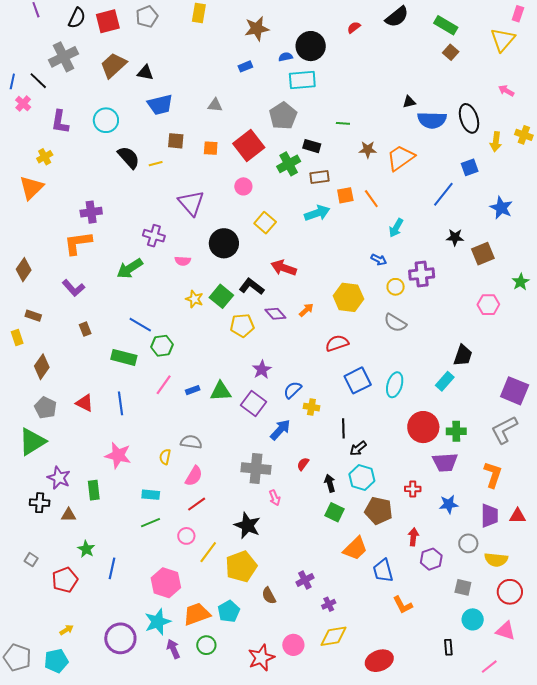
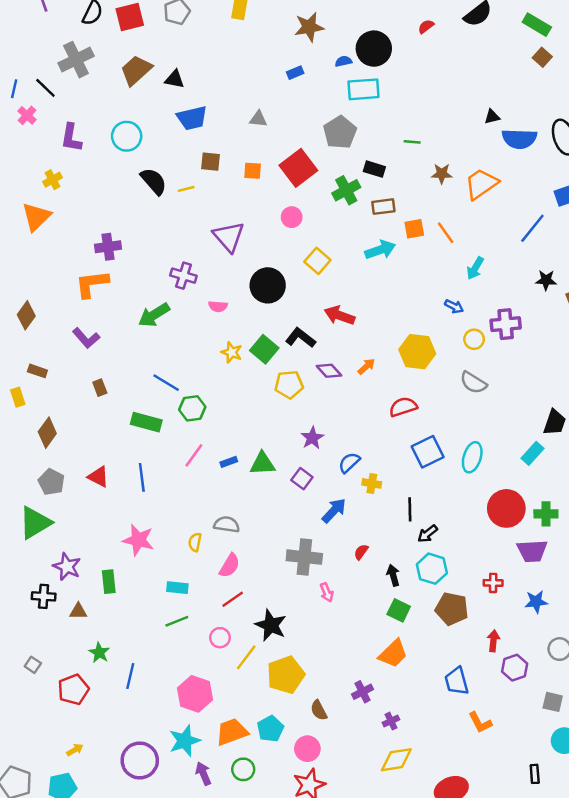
purple square: (253, 404) -> (302, 479), size x0.7
black star: (247, 525) -> (271, 625), moved
orange trapezoid: (355, 548) -> (393, 654), moved
pink circle: (293, 645) -> (307, 749), moved

